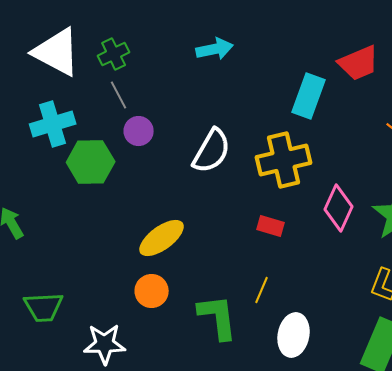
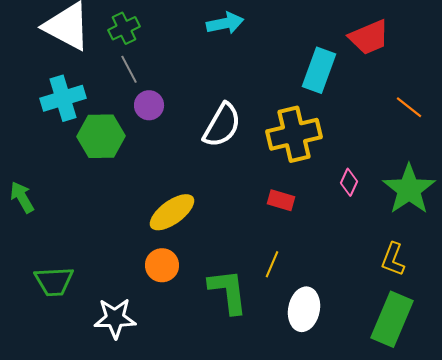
pink diamond: (339, 208) -> (349, 182), size x0.6

